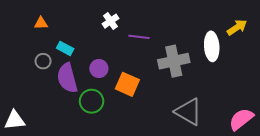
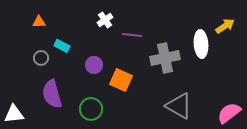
purple semicircle: (67, 78) -> (52, 94), moved
green circle: (92, 101) -> (91, 109), moved

